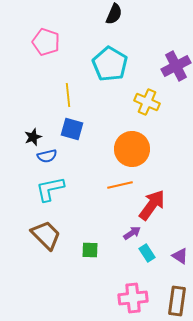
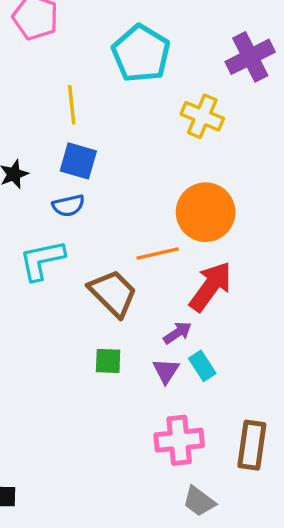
orange circle: (132, 149) -> (206, 212), moved
blue semicircle: (47, 156) -> (68, 206), moved
brown trapezoid: (46, 235) -> (113, 293), moved
purple triangle: (180, 256) -> (166, 371), moved, turned 30

